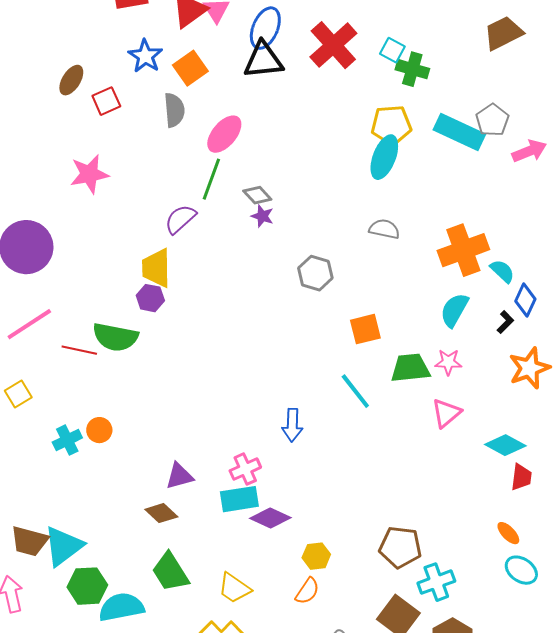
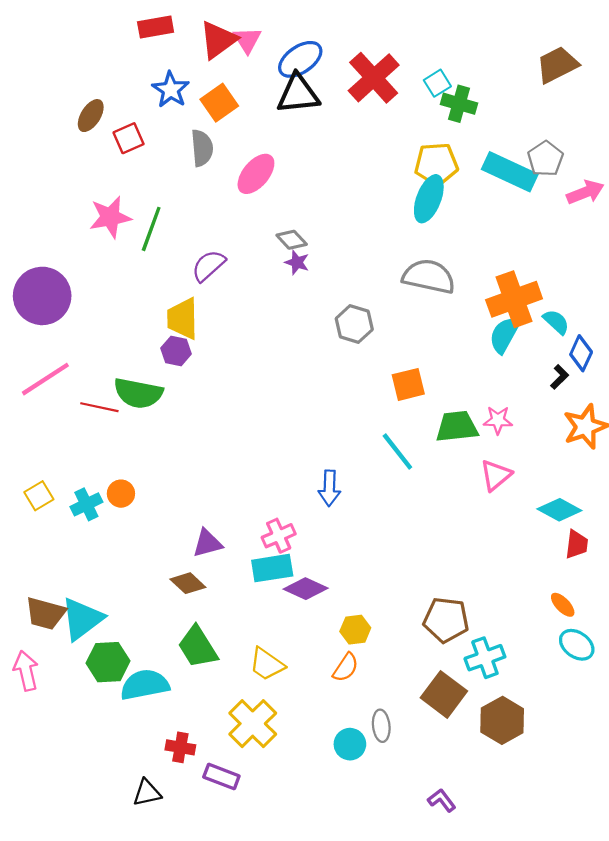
blue ellipse: (265, 28) -> (300, 59), turned 33
cyan square: (392, 50) -> (437, 83), turned 30
green line: (211, 179) -> (151, 229), moved
gray semicircle: (384, 229) -> (429, 276), size x1.6
cyan semicircle: (454, 310) -> (504, 335), moved
yellow square: (18, 394) -> (39, 496), moved

